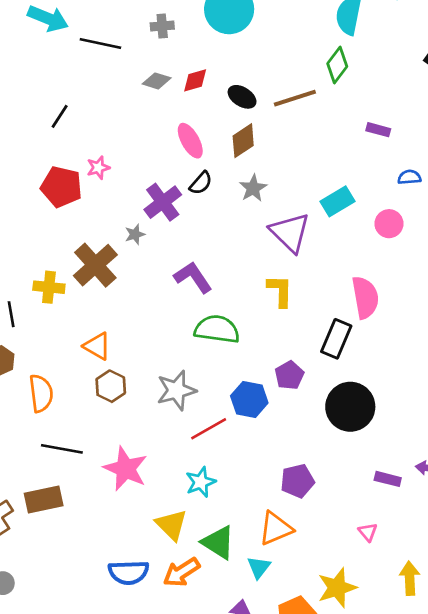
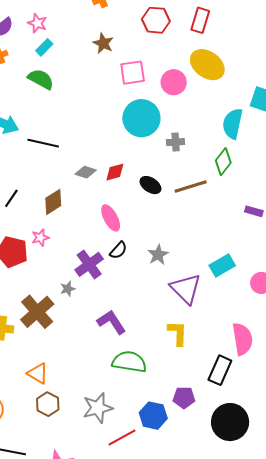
gray cross: (162, 26) -> (176, 142), moved
brown diamond: (243, 141) -> (53, 202), moved
purple pentagon: (289, 375) -> (184, 398), turned 30

